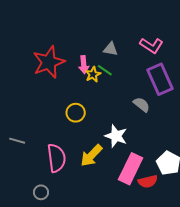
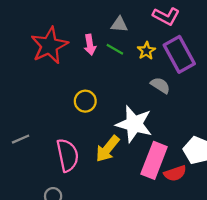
yellow star: (93, 74) -> (146, 51), moved
white star: (116, 136) -> (134, 124), size x1.4
gray line: (17, 141) -> (21, 139), turned -35

